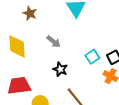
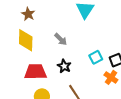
brown star: (30, 13) -> (28, 14), moved
red trapezoid: (19, 86) -> (35, 72), moved

